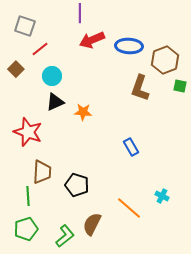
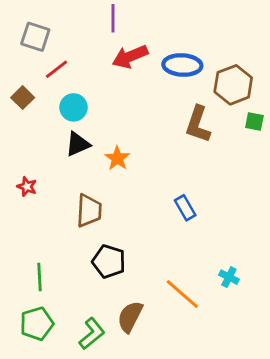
orange star: (83, 112) -> (117, 158), turned 30
red star: (28, 132) -> (27, 187), moved, size x0.5
brown trapezoid: (42, 172) -> (89, 211), moved

